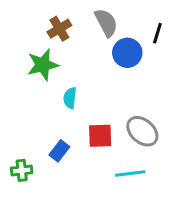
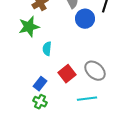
red square: (100, 136) -> (67, 74), turned -36
green cross: (22, 170) -> (40, 102), moved, turned 32

